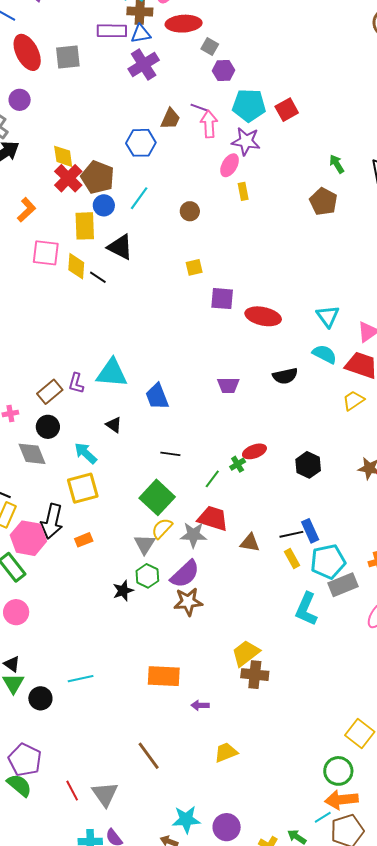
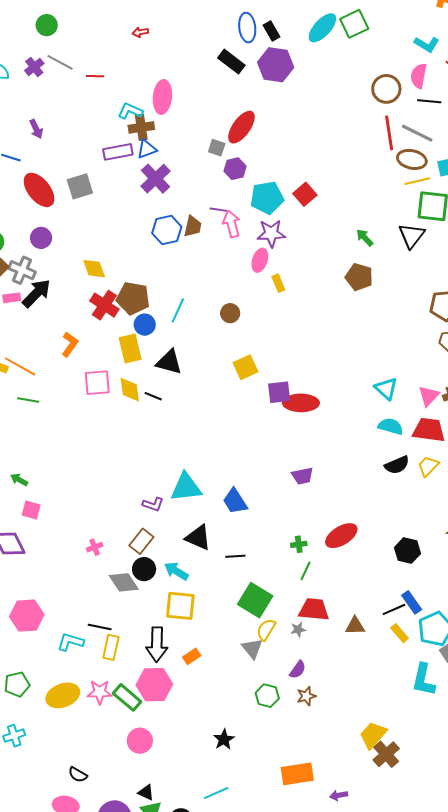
red ellipse: (184, 24) -> (241, 127), moved, turned -40
blue hexagon: (141, 143) -> (167, 230), moved
yellow diamond: (63, 156) -> (94, 269), moved
yellow square: (194, 267) -> (246, 367), size x1.4
red ellipse: (263, 316) -> (301, 403), moved
black semicircle: (285, 376) -> (397, 465), moved
purple L-shape: (76, 383) -> (153, 504), turned -75
brown rectangle: (50, 392) -> (141, 541), moved
black triangle: (114, 425) -> (198, 538), size x1.6
black circle: (48, 427) -> (144, 569), moved
red ellipse: (254, 451) -> (341, 536), size x1.4
black line: (170, 454) -> (235, 556), moved
green cross: (238, 464) -> (299, 544), moved, turned 35
black hexagon: (308, 465) -> (407, 551), moved
yellow square: (83, 488) -> (180, 606), turned 32
gray star: (193, 535) -> (298, 630), size x0.6
pink hexagon: (28, 538) -> (154, 685), moved
purple semicircle: (185, 574) -> (298, 670), size x0.6
green hexagon: (147, 576) -> (267, 696), moved
black star: (123, 591) -> (224, 739), moved
brown star: (188, 602) -> (306, 696), size x0.7
brown cross: (255, 675) -> (386, 754), turned -36

